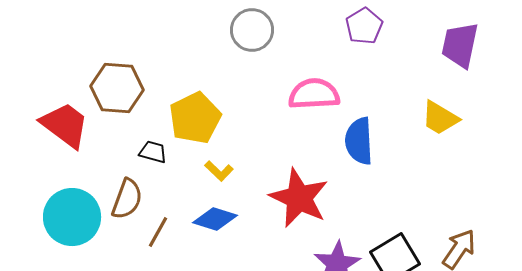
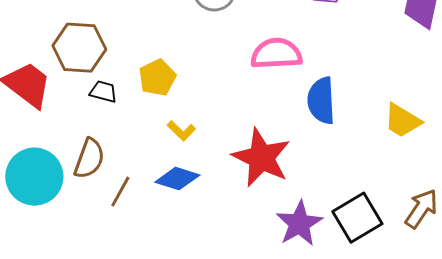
yellow pentagon: (195, 118) -> (157, 78), size x0.7
yellow trapezoid: (440, 118) -> (402, 121), moved
black trapezoid: (153, 152) -> (103, 92), moved

